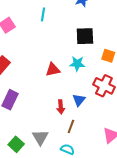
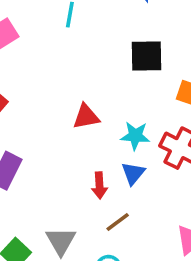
cyan star: (77, 64) -> (135, 136), moved
brown line: (71, 126) -> (118, 222), turned 32

